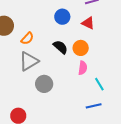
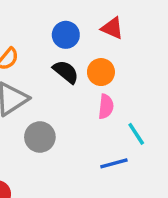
blue circle: (62, 17) -> (66, 35), moved
blue line: (94, 106) -> (114, 163), moved

